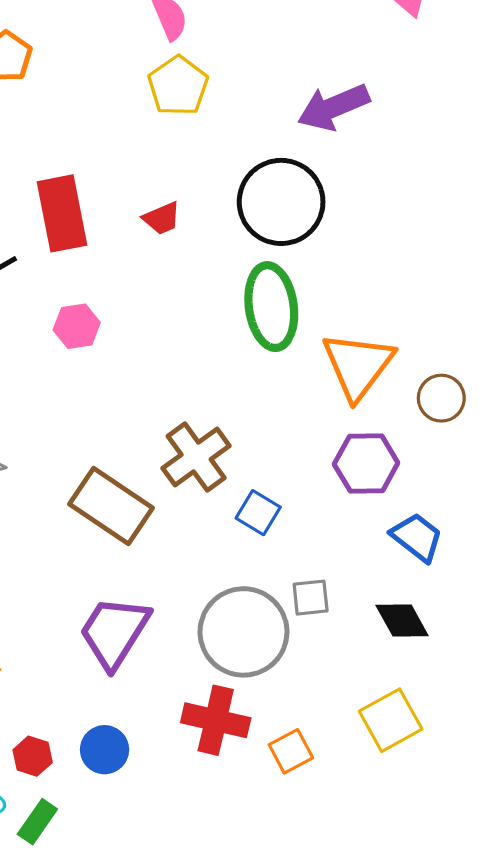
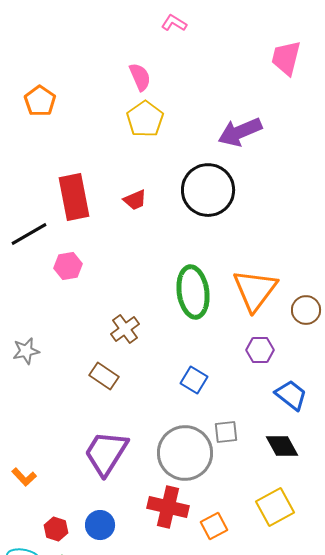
green ellipse: (271, 307) -> (193, 292), moved
pink hexagon: (77, 326) -> (68, 266), moved
brown cross: (196, 457) -> (125, 329), moved, size x0.7
purple hexagon: (366, 464) -> (260, 350), size x0.7
brown rectangle: (111, 506) -> (104, 376), size x0.6

